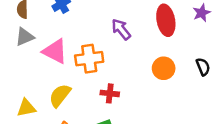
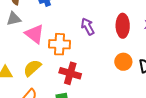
orange circle: (164, 68) -> (123, 62), moved
red cross: (110, 93) -> (70, 73), size x1.5

